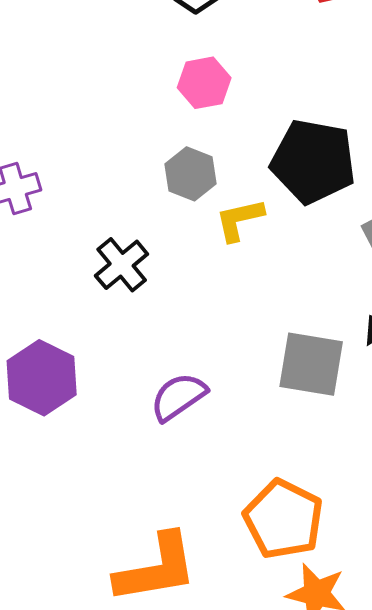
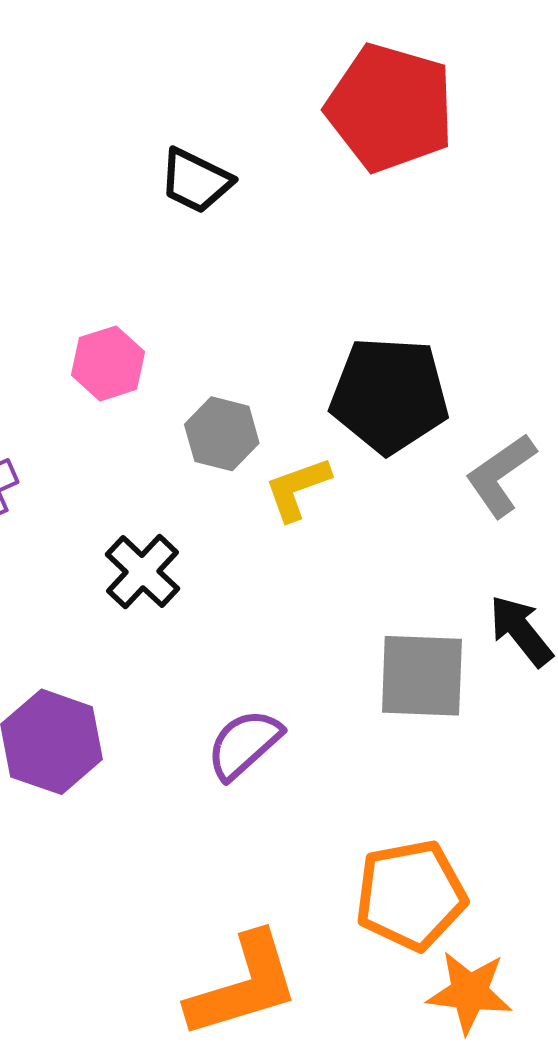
pink hexagon: (204, 83) -> (108, 363), moved
orange pentagon: (283, 519) -> (411, 895), turned -30

